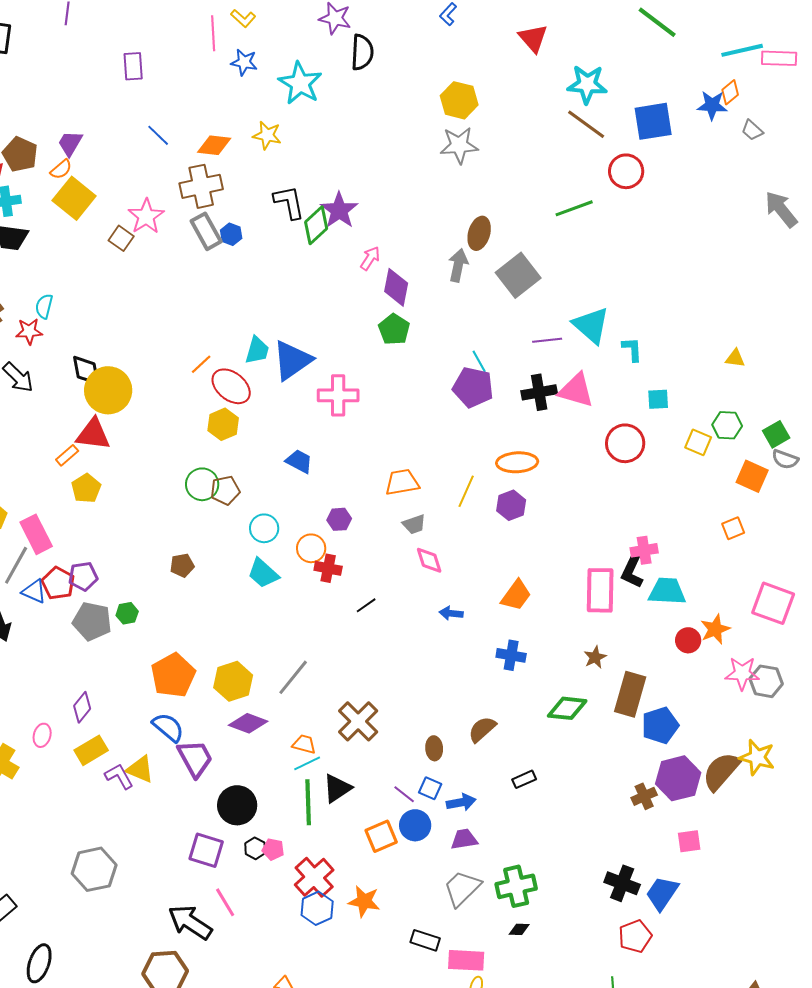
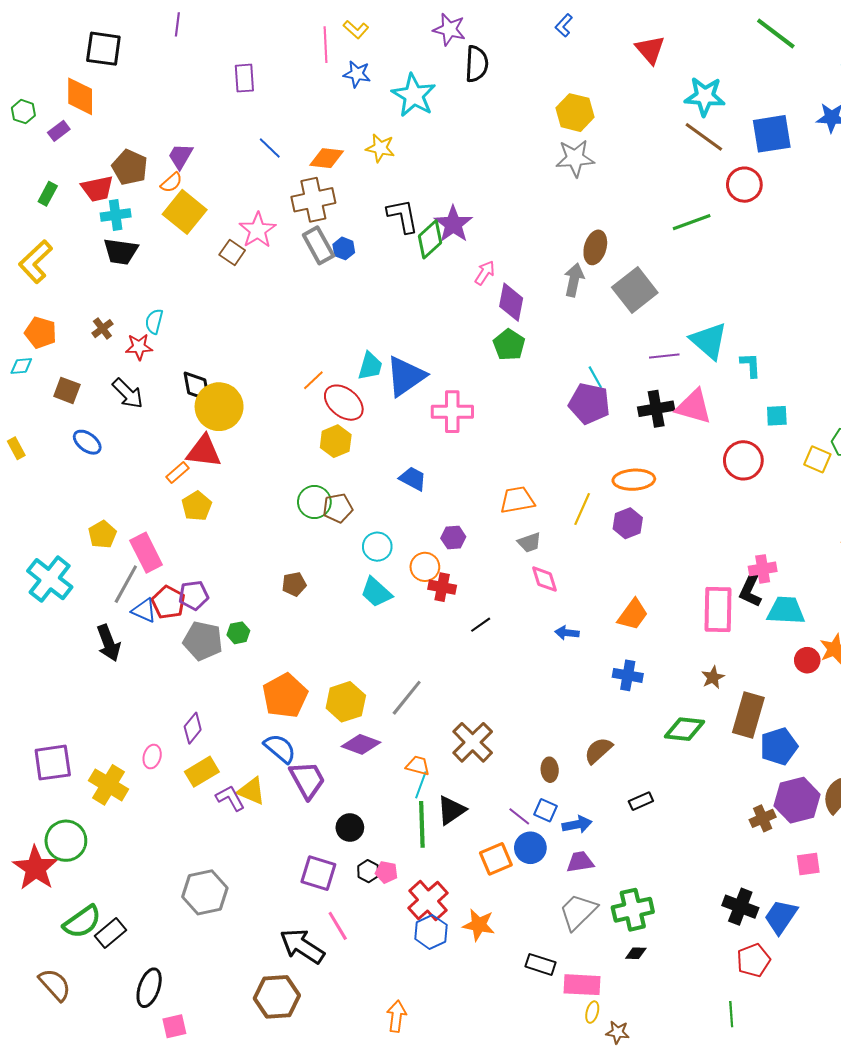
cyan line: (307, 763) -> (421, 785), turned -44
black circle: (237, 805) -> (350, 828), size x0.7

